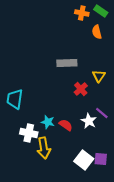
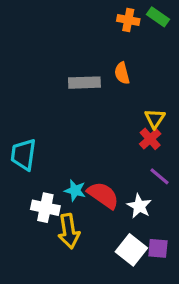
orange semicircle: (97, 32) -> (122, 73), moved
gray rectangle: (67, 63) -> (84, 83), moved
red cross: (81, 89) -> (150, 139), moved
white star: (89, 121) -> (139, 206), moved
red semicircle: (66, 125) -> (103, 195), size x1.5

